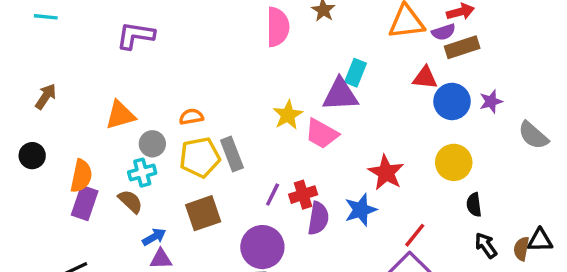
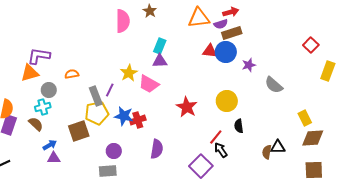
purple L-shape: (135, 35) -> (39, 56), moved
cyan rectangle: (356, 73) -> (160, 46), moved
purple triangle: (340, 95) -> (160, 61), size x0.7
blue circle: (452, 101) -> (226, 52), moved
yellow pentagon: (200, 157) -> (97, 113), moved
purple line: (273, 195) -> (110, 90), moved
blue star: (361, 210) -> (124, 116), moved, turned 30
purple semicircle: (318, 218) -> (157, 149), moved
red line: (415, 235) -> (216, 137), moved
black arrow: (486, 245) -> (221, 150), moved
purple circle: (262, 247) -> (114, 151), size x0.6

